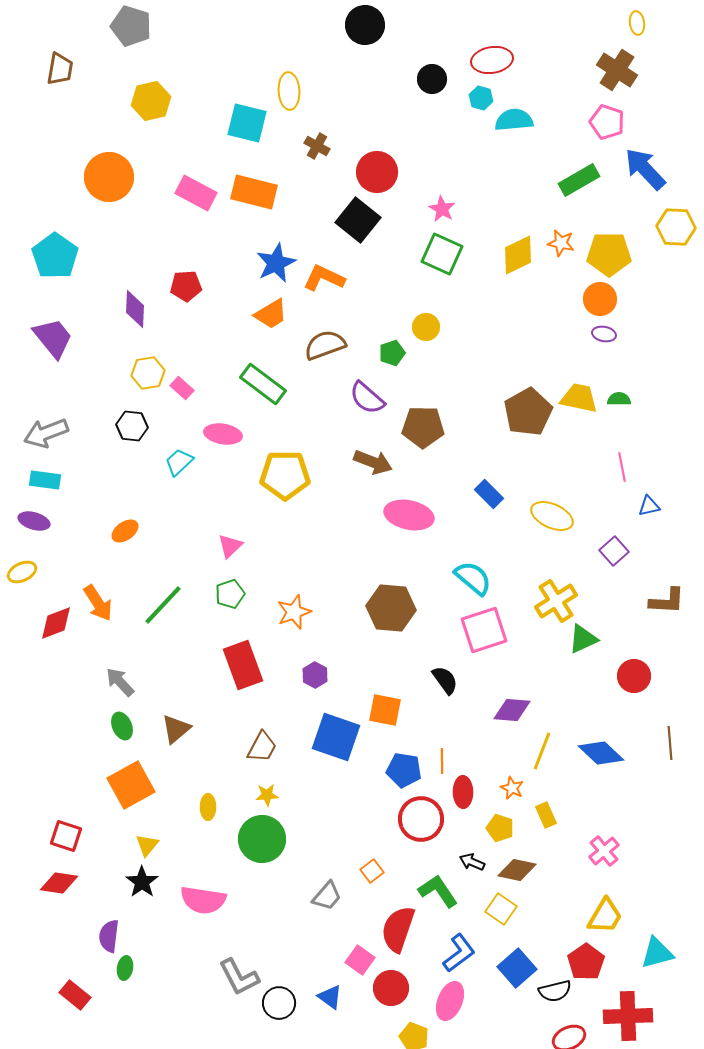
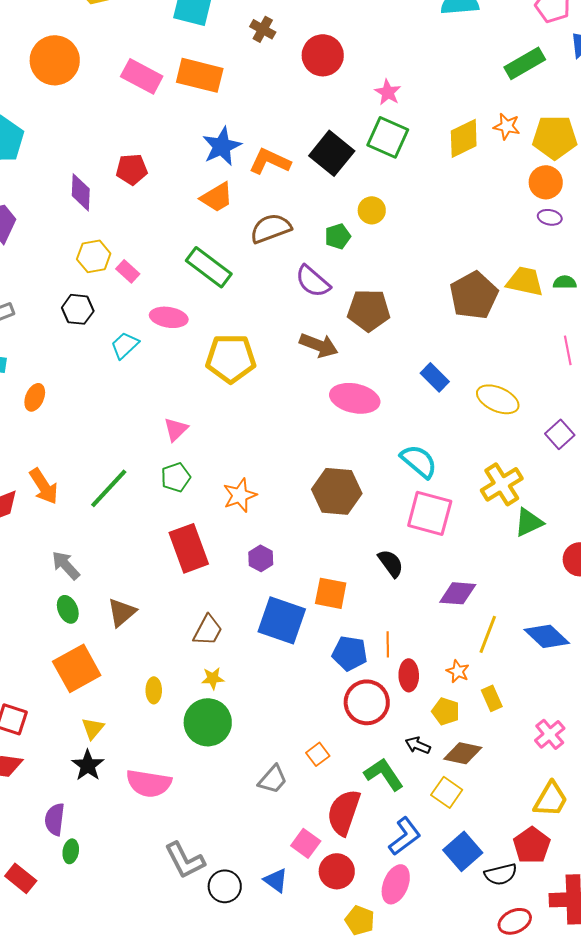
black square: (358, 220) -> (332, 153), moved
orange ellipse: (125, 531) -> (35, 397), moved, turned -32
pink square: (484, 630) -> (430, 513), turned 33

